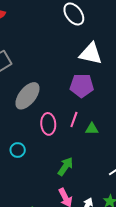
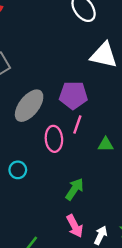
purple pentagon: (82, 86) -> (73, 95), moved
pink line: (74, 119) -> (77, 125), moved

